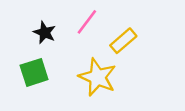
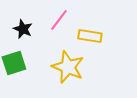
yellow rectangle: (123, 41) -> (90, 36), turned 50

